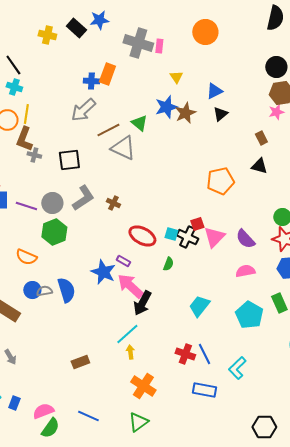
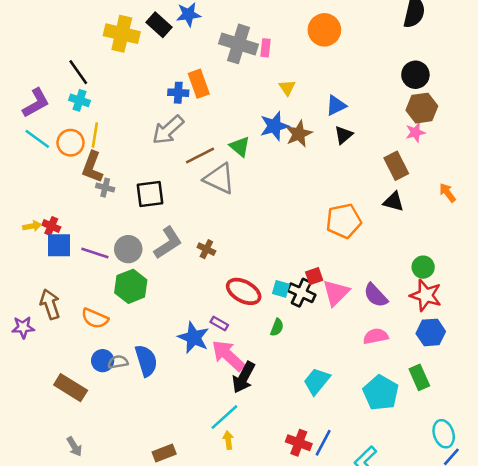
yellow cross: (47, 35) -> (122, 34), size x1.5
orange rectangle: (107, 74) -> (199, 84), turned -40
brown rectangle: (261, 138) -> (396, 166), size x1.5
blue line: (204, 354) -> (323, 443), turned 55

